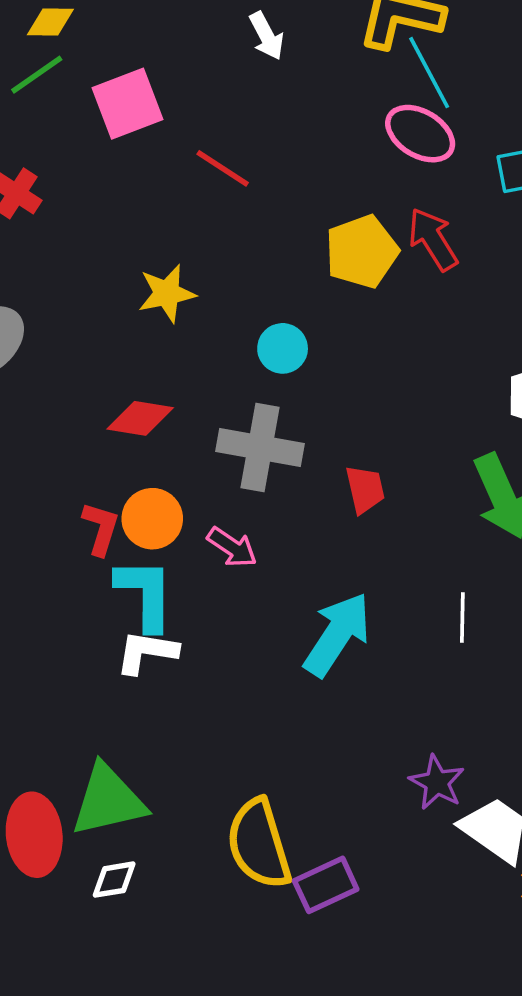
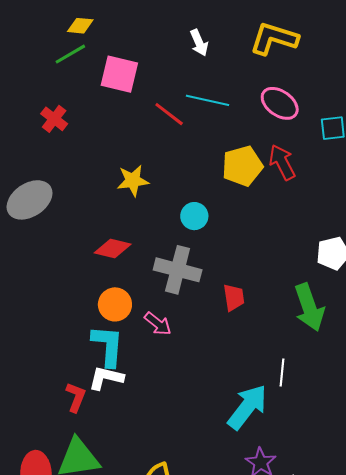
cyan line: (429, 73) -> (207, 100), moved, turned -54
pink square: (127, 104) -> (119, 74), turned 30
red L-shape: (101, 529) -> (76, 397), moved
cyan arrow: (337, 634) -> (247, 407), moved

